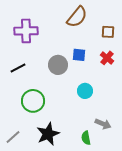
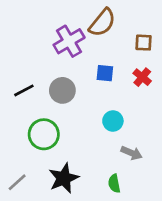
purple cross: (26, 31) -> (69, 41), moved, turned -30
gray circle: (58, 65) -> (62, 90), moved
gray arrow: (103, 124) -> (132, 153), moved

